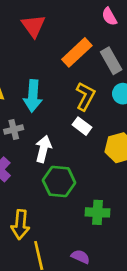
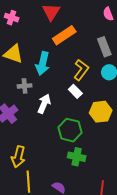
orange rectangle: (77, 52) -> (64, 35), moved
green hexagon: (59, 181) -> (70, 130), moved

